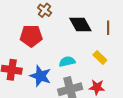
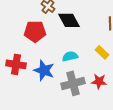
black diamond: (80, 25) -> (69, 20), moved

